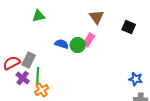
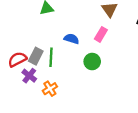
green circle: (78, 45) -> (92, 62), moved
green line: (38, 76) -> (51, 57), moved

